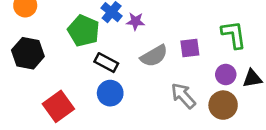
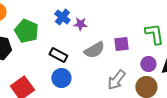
green pentagon: (84, 31) -> (26, 31), moved
gray arrow: (183, 96) -> (116, 80), turned -100

